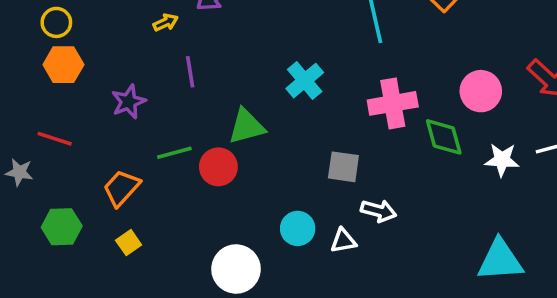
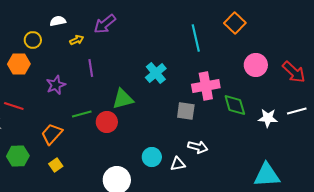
yellow circle: (56, 22) -> (33, 40), moved
pink circle: (481, 91) -> (256, 65), moved
gray square: (343, 167) -> (186, 111), moved

